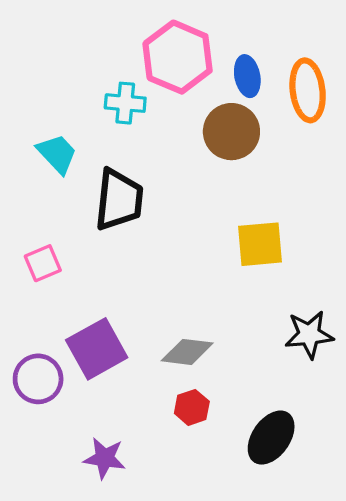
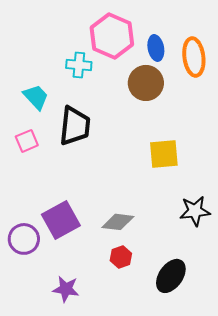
pink square: (43, 263) -> (27, 141), moved

